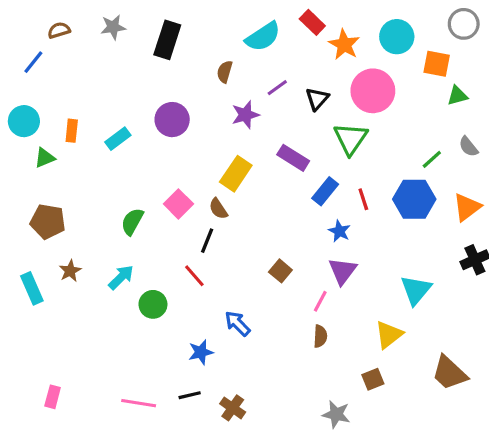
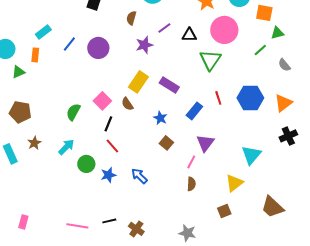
blue line: (33, 62) -> (69, 44), moved
black triangle: (317, 99) -> (189, 35), turned 49
cyan rectangle: (118, 139) -> (43, 32), moved
purple rectangle: (293, 158) -> (169, 85), moved
green line: (432, 159) -> (260, 50), moved
blue rectangle: (325, 191) -> (194, 111), moved
blue star: (339, 231) -> (160, 118), moved
black line: (207, 241) -> (108, 124), moved
blue star: (201, 352) -> (108, 175), moved
gray star: (336, 414) -> (187, 233), moved

